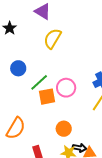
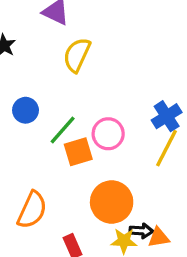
orange circle: (64, 129) -> (112, 202), size x1.6

